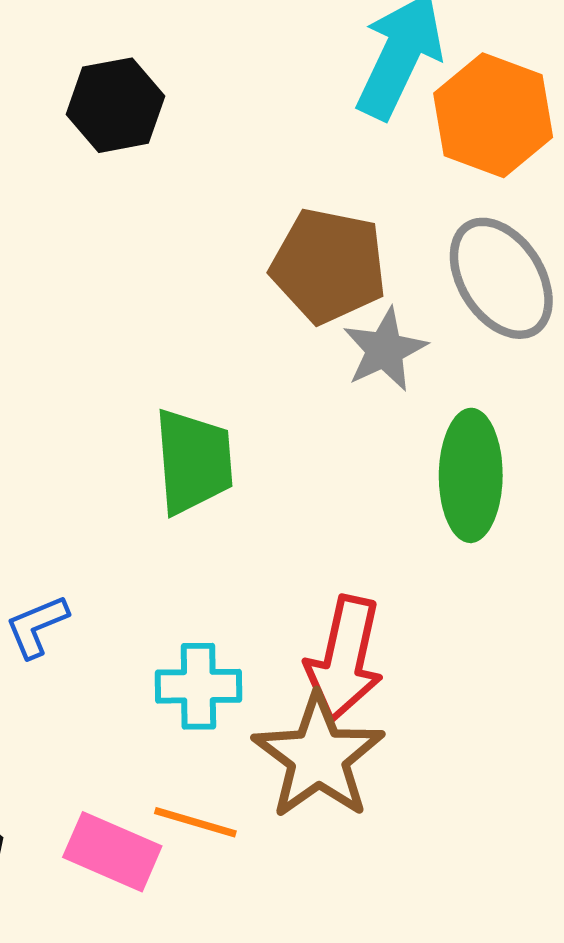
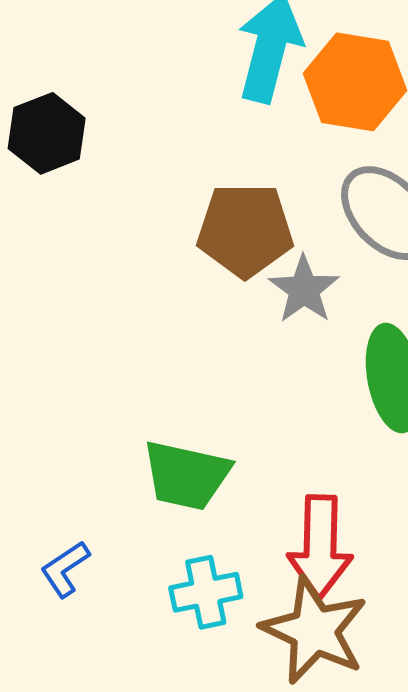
green trapezoid: (194, 461) -> (186, 475), moved, turned 118

